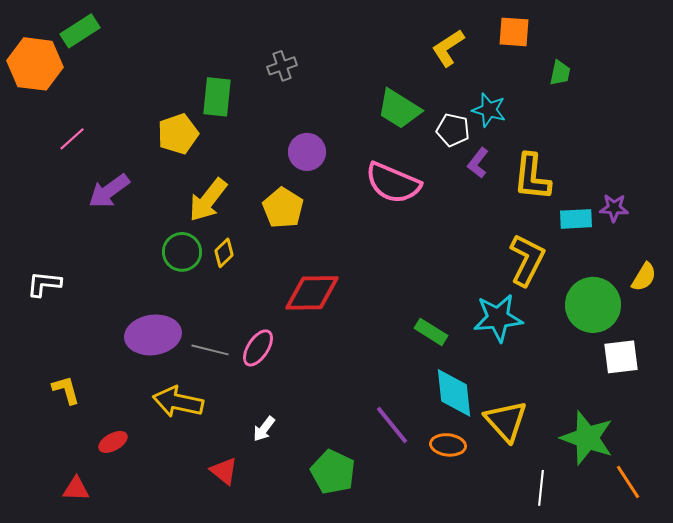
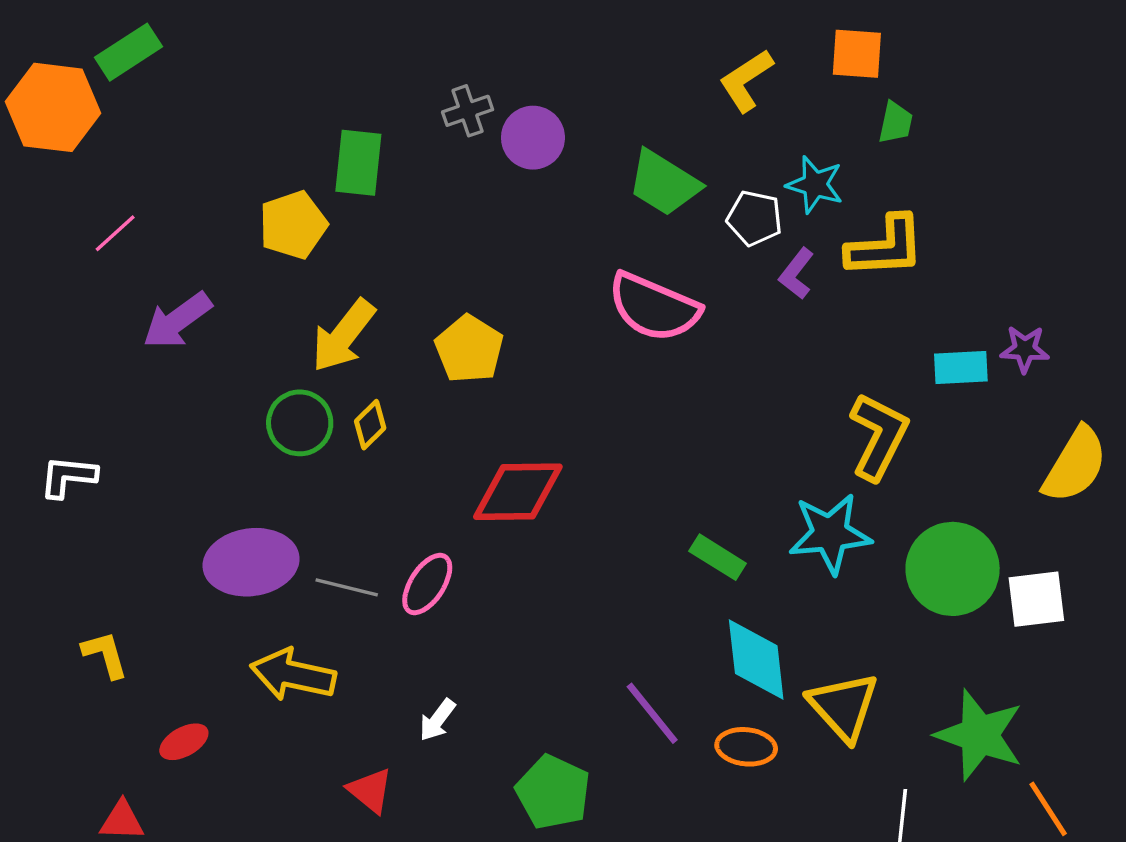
green trapezoid: (560, 73) -> (895, 123), moved
purple circle: (307, 152) -> (533, 138), moved
yellow L-shape: (532, 177) -> (885, 247), moved, turned -99
yellow semicircle: (644, 277) -> (1075, 465), size x1.6
green circle: (593, 305) -> (953, 569), moved

